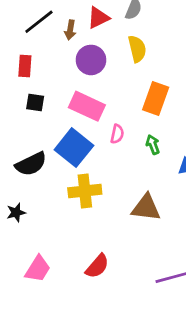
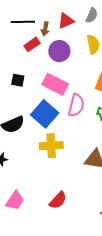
black line: (39, 22) -> (23, 22), turned 35
red rectangle: (25, 66) -> (32, 44), moved, turned 49
pink semicircle: (117, 134) -> (76, 105), size x1.6

